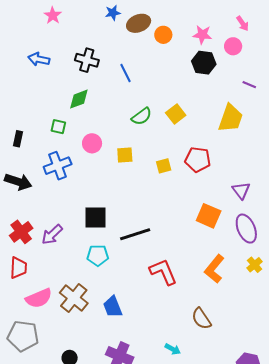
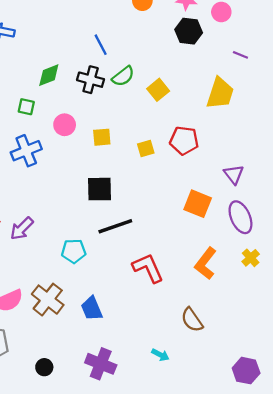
black cross: (87, 60) -> (91, 80), moved
green semicircle: (142, 116) -> (123, 76), moved
black square: (95, 217) -> (100, 189), moved

